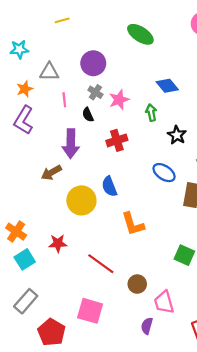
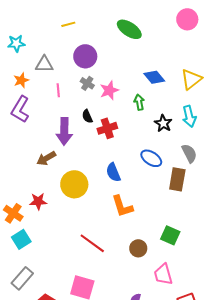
yellow line: (62, 20) -> (68, 24), moved
black semicircle: (88, 115) -> (87, 116), moved
blue semicircle: (109, 187) -> (113, 172), moved
red star: (58, 243) -> (38, 201), moved
brown circle: (137, 284) -> (138, 248), moved
pink trapezoid: (164, 302) -> (163, 274), moved

